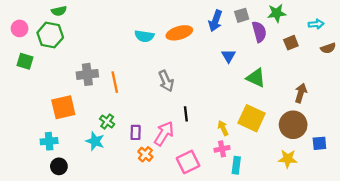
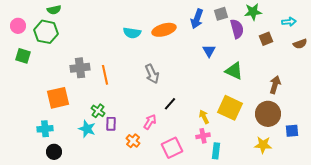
black line: (186, 114) -> (170, 104), turned 48
purple rectangle: (136, 132) -> (111, 124), moved
pink arrow: (164, 134) -> (150, 122), size x0.7

